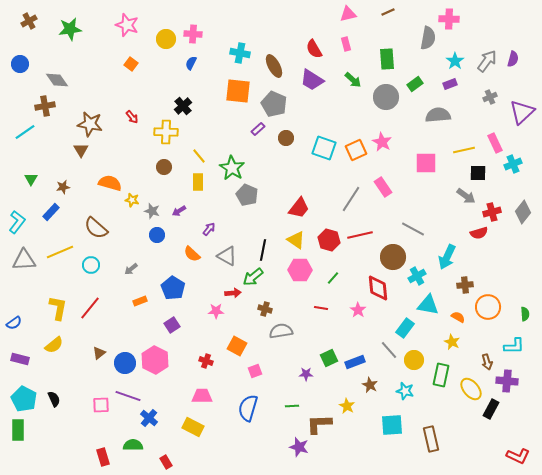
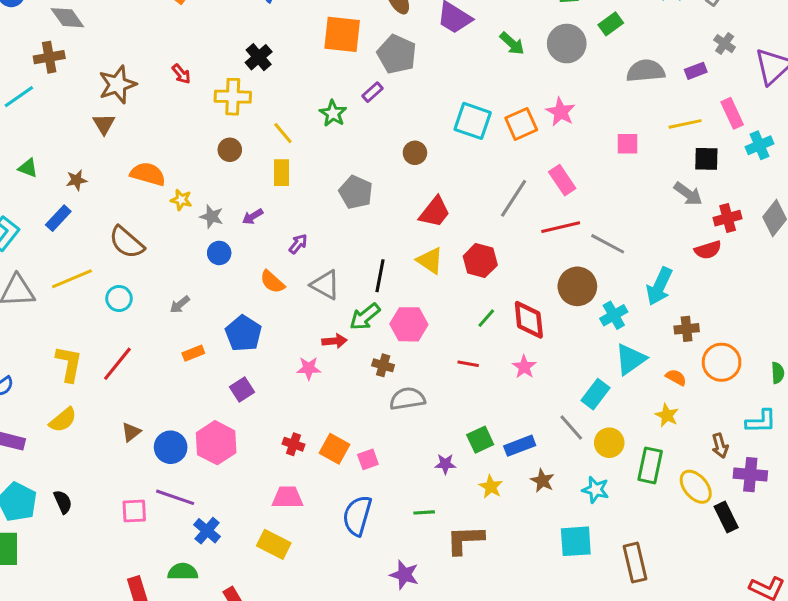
green arrow: (353, 80) -> (512, 44), moved
purple rectangle: (450, 84) -> (696, 71), moved
gray cross: (490, 97) -> (725, 44), turned -32
brown star: (90, 124) -> (117, 85), turned -30
brown circle: (286, 138) -> (415, 153), moved
pink square: (426, 163) -> (627, 144), size x0.7
green star: (232, 168) -> (333, 113), moved, size x0.7
green triangle: (31, 179) -> (28, 168), turned -40
red line: (360, 235) -> (561, 227), moved
pink hexagon: (300, 270) -> (409, 324), moved
red diamond: (378, 288) -> (529, 320), moved
cyan triangle: (428, 305) -> (630, 359), turned -45
orange square: (237, 346) -> (335, 449), moved
yellow star: (347, 406) -> (491, 487), moved
black rectangle: (491, 409) -> (726, 517), turned -54
purple star: (299, 447) -> (404, 575), moved

